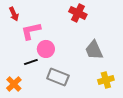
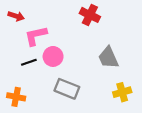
red arrow: (14, 14) -> (16, 16), turned -48
black line: (31, 62) -> (29, 62), moved
orange cross: (14, 84) -> (16, 97), turned -35

